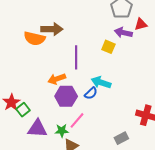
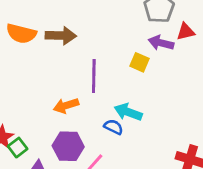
orange semicircle: (35, 38) -> (21, 34), moved
blue semicircle: (91, 93) -> (113, 127), turned -112
purple hexagon: (66, 96) -> (68, 146), moved

